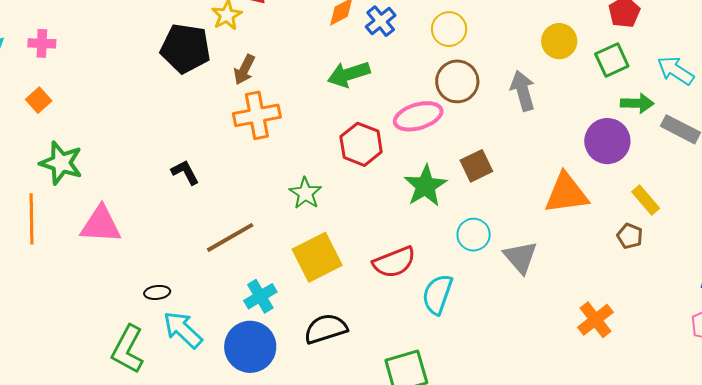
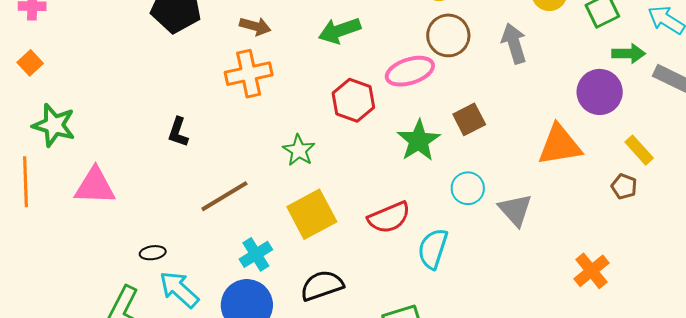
brown arrow: (244, 70) -> (255, 26), moved, turned -100
black L-shape: (185, 172) -> (178, 132), turned -132

